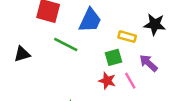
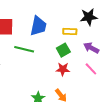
pink line: (130, 81) -> (91, 69), moved

